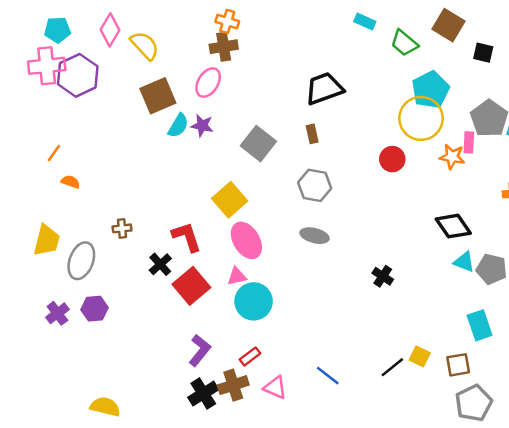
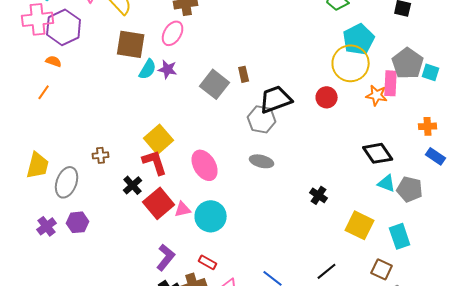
black trapezoid: (324, 89) -> (276, 99), moved
brown square: (158, 96) -> (131, 44), turned 32
brown rectangle: (312, 134) -> (244, 74), moved
pink rectangle: (469, 142) -> (391, 83), size x1.4
orange semicircle: (71, 182) -> (54, 61), moved
yellow square: (230, 200) -> (159, 139), moved
pink triangle: (237, 276) -> (183, 209), moved
red rectangle: (250, 356) -> (208, 262), turned 66
yellow square: (420, 356) -> (360, 225), moved, size x1.6
brown square: (458, 365) -> (382, 269), turned 35

